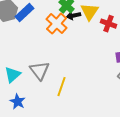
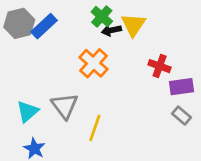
orange cross: (57, 24) -> (94, 63), moved
red cross: (109, 24) -> (160, 66), moved

